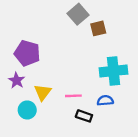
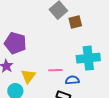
pink line: (73, 96) -> (55, 70), moved
blue semicircle: (105, 101) -> (72, 80), moved

